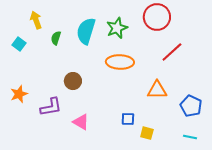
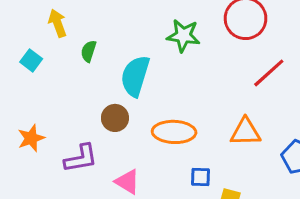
green star: (117, 28) -> (183, 36), turned 30
cyan semicircle: (86, 31) -> (135, 76), moved
orange ellipse: (120, 62) -> (174, 132), moved

